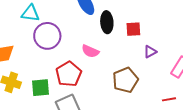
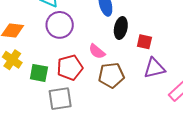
purple triangle: (150, 52) -> (154, 68), size x1.6
brown pentagon: (125, 80) -> (111, 75), moved

